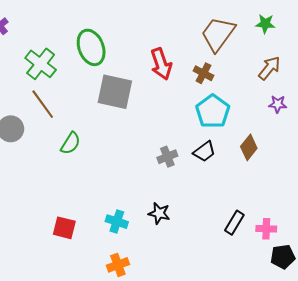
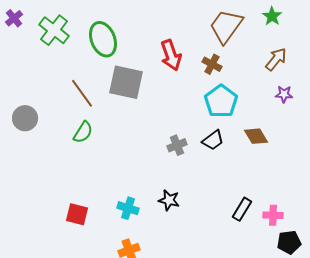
green star: (265, 24) -> (272, 16), turned 30
green cross: (41, 64) -> (54, 30), moved
brown line: (43, 104) -> (82, 93), moved
brown diamond: (249, 147) -> (256, 136), turned -70

